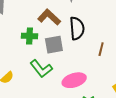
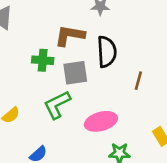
brown L-shape: (49, 17) -> (70, 36), turned -35
green L-shape: (41, 69) -> (57, 105), turned 100

